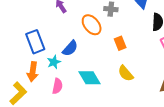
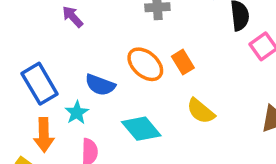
orange ellipse: (92, 25) -> (145, 64), moved
blue semicircle: (70, 48) -> (100, 85), turned 78

